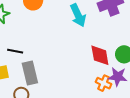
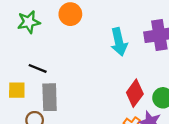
red diamond: (100, 55) -> (135, 93), turned 35

